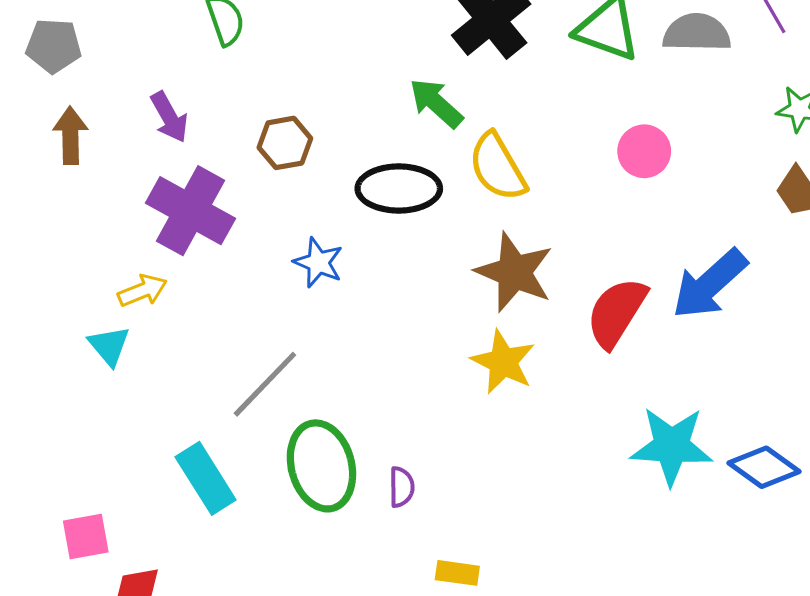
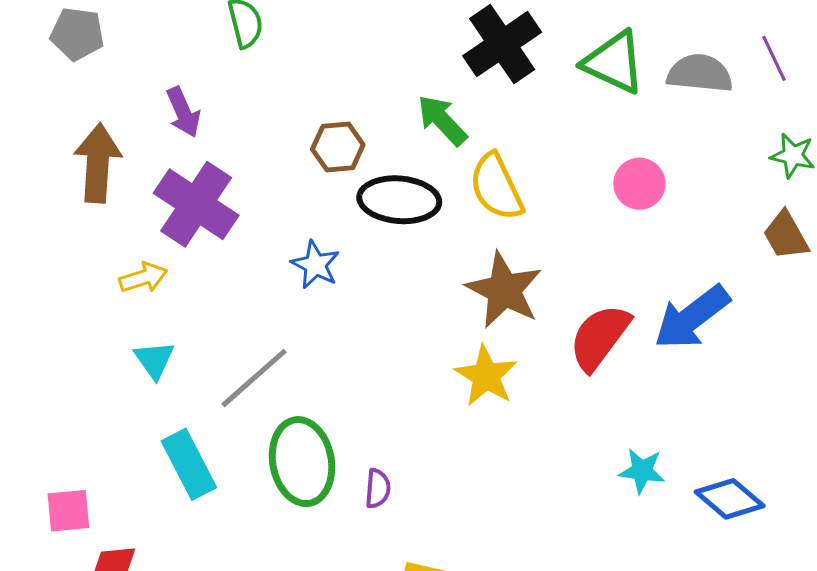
brown arrow: (70, 136) -> (98, 163), moved, size x1.4
brown hexagon: (285, 143) -> (338, 147), moved
cyan triangle: (109, 346) -> (154, 360), moved
cyan star: (672, 446) -> (642, 471), size x0.6

